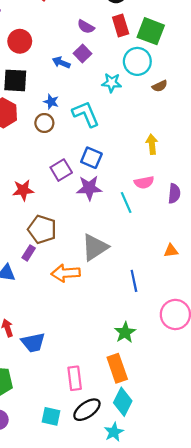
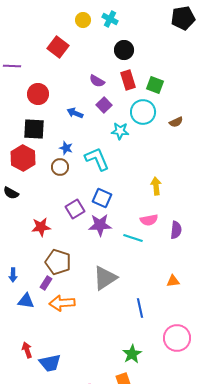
green square: (151, 31) -> (155, 85), size x0.7
purple square: (82, 54) -> (104, 105), moved
brown semicircle: (160, 86) -> (176, 122), moved
cyan line: (126, 202) -> (133, 238), turned -48
orange arrow: (66, 273) -> (62, 303), moved

